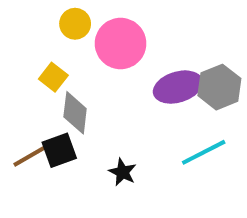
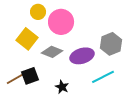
yellow square: (53, 77) -> (27, 39), size x1.5
purple ellipse: (178, 87) -> (82, 56), moved
gray diamond: (75, 113) -> (52, 52), moved, turned -75

